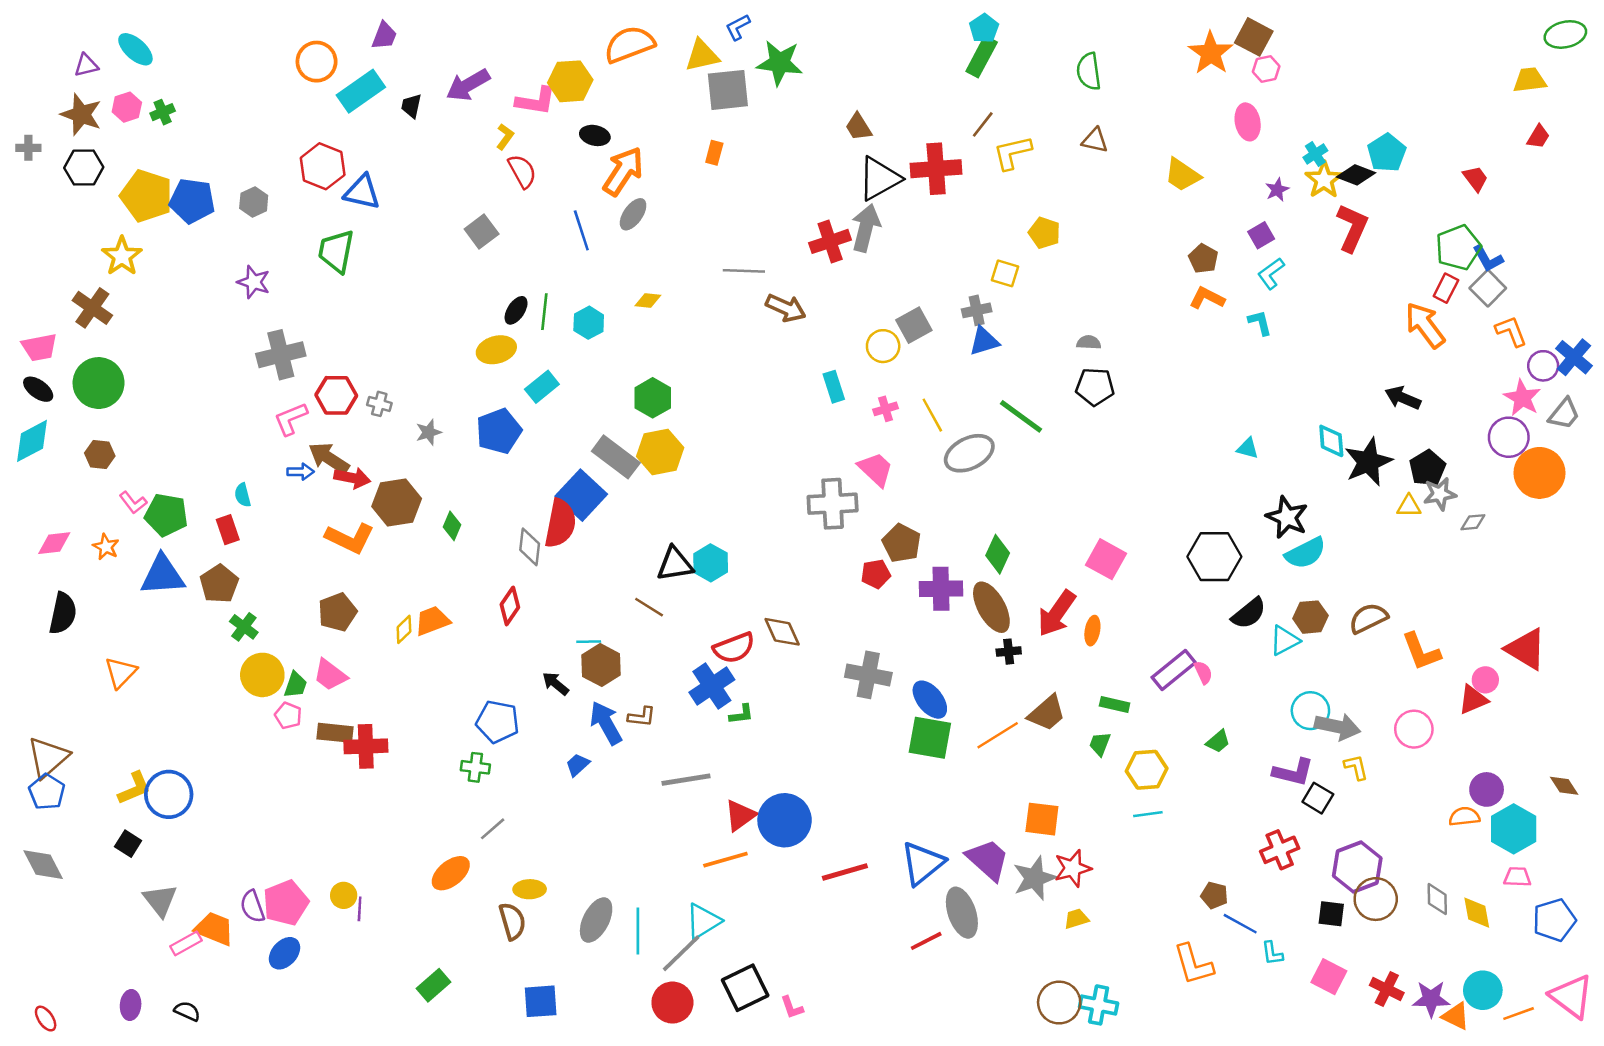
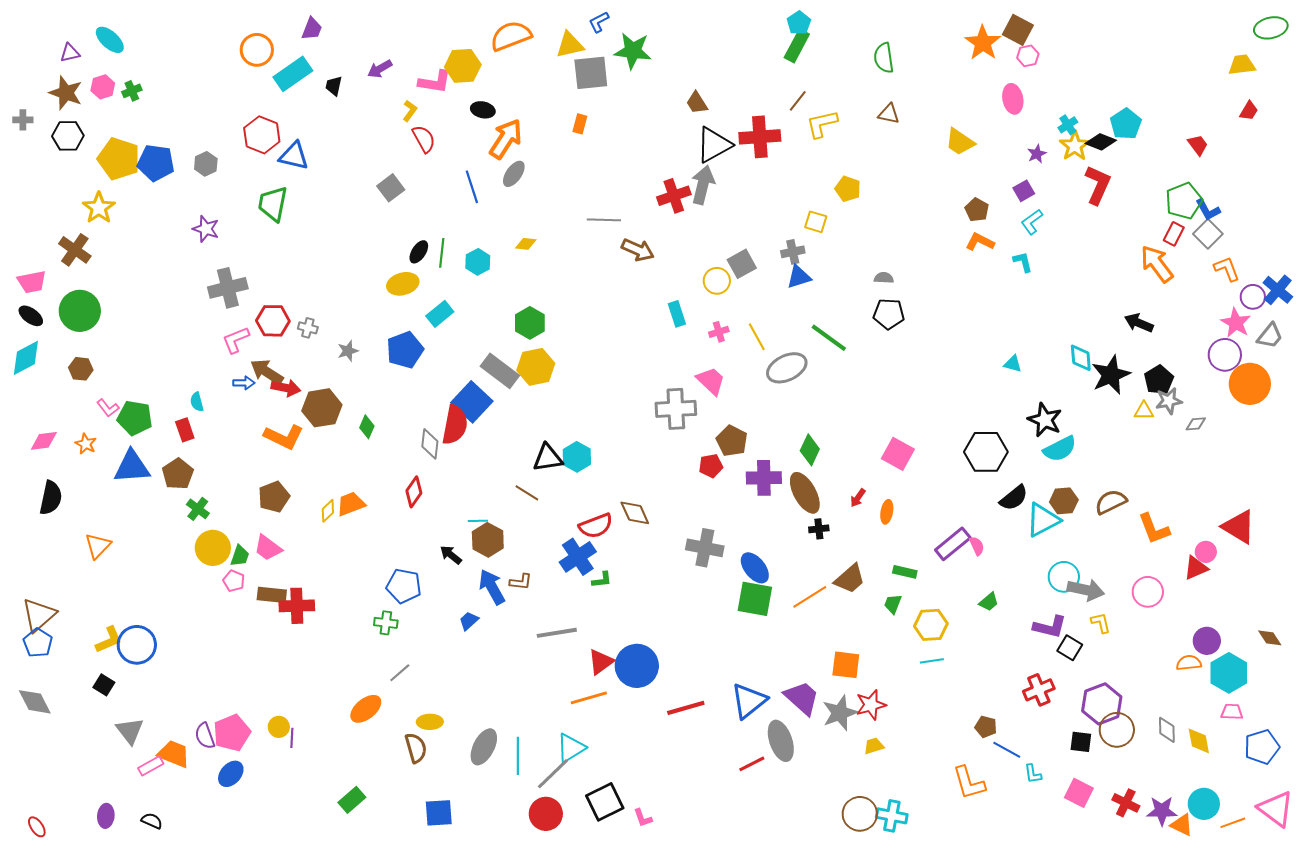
purple arrow: (468, 85) -> (380, 69), size x0.7
red arrow: (1057, 613) -> (858, 498), size x0.5
cyan triangle: (1285, 640) -> (1043, 520), size x1.4

